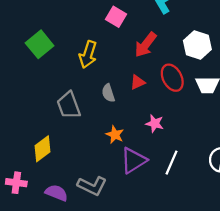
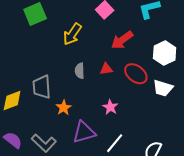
red ellipse: (172, 78) -> (136, 74), turned -40
gray trapezoid: (69, 105) -> (42, 87), moved
orange star: (115, 135) -> (64, 108), moved

